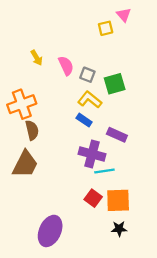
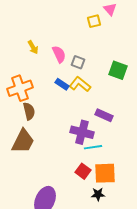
green square: (115, 84) -> (118, 70), moved, turned 36
blue rectangle: (84, 120) -> (62, 84), moved
black star: (119, 229) -> (98, 194), moved

